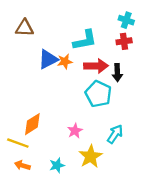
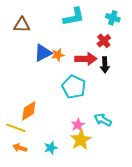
cyan L-shape: (85, 40) -> (74, 17), moved
red cross: (124, 41) -> (104, 41), moved, turned -32
cyan pentagon: (98, 94) -> (74, 87), moved
pink star: (75, 131) -> (78, 125), moved
cyan arrow: (115, 134) -> (103, 120), turned -96

